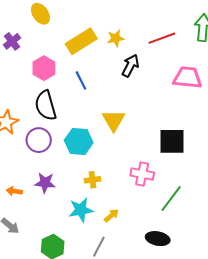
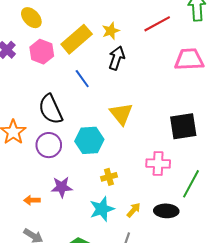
black arrow: (130, 66) -> (117, 58), moved
pink hexagon: (44, 68) -> (42, 52), moved
black ellipse: (158, 239) -> (166, 211), moved

